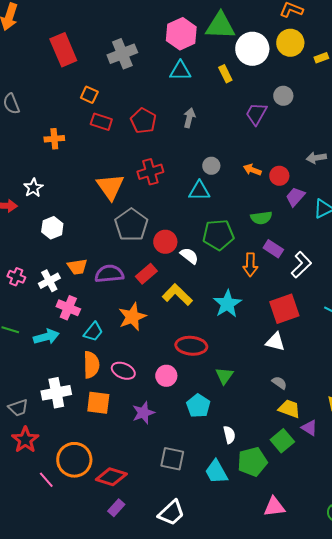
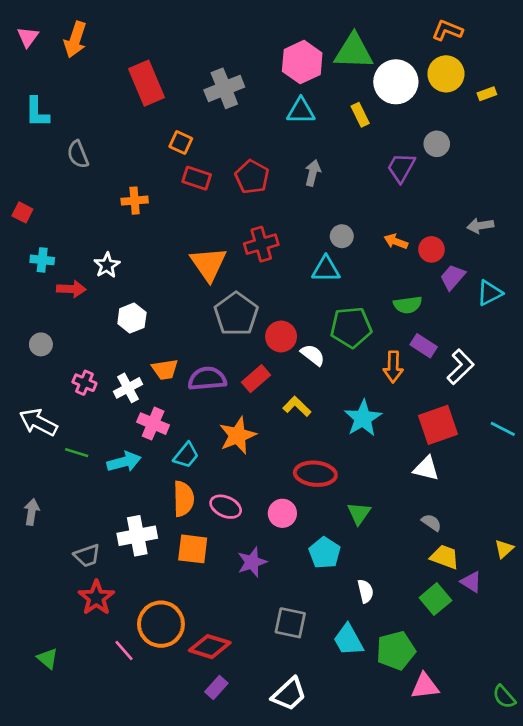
yellow L-shape: (177, 295) -> (297, 406), size x0.7
green pentagon: (252, 462) -> (396, 651), moved

